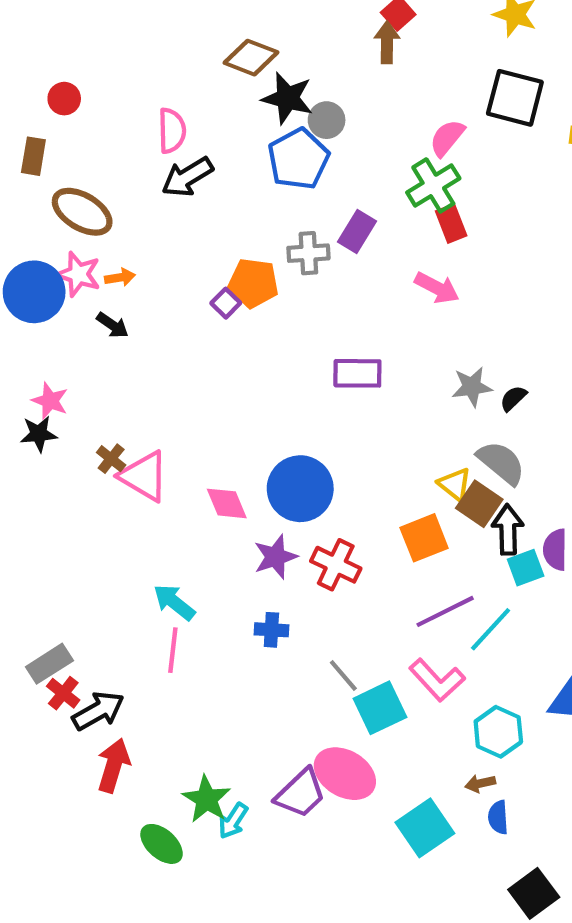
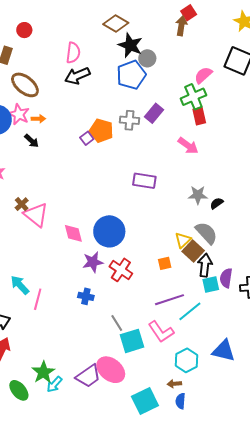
yellow triangle: (455, 484) -> (183, 240), turned 30
orange square: (424, 538) -> (165, 263), size x0.6
cyan arrow: (174, 602) -> (20, 285), moved

